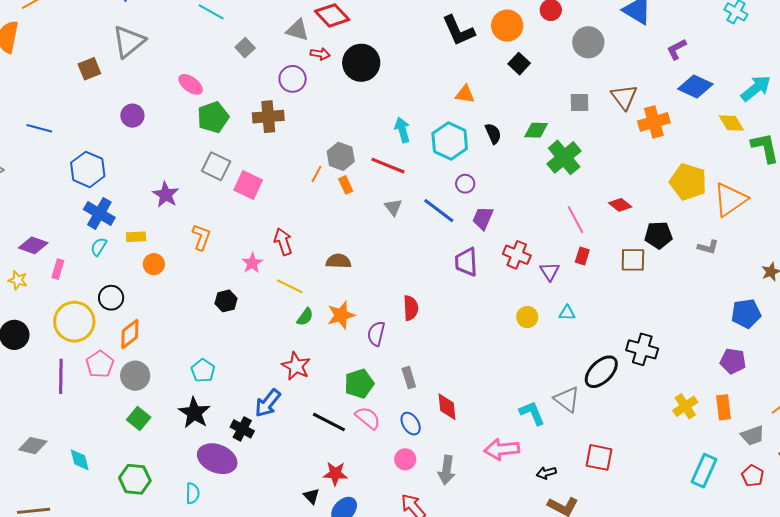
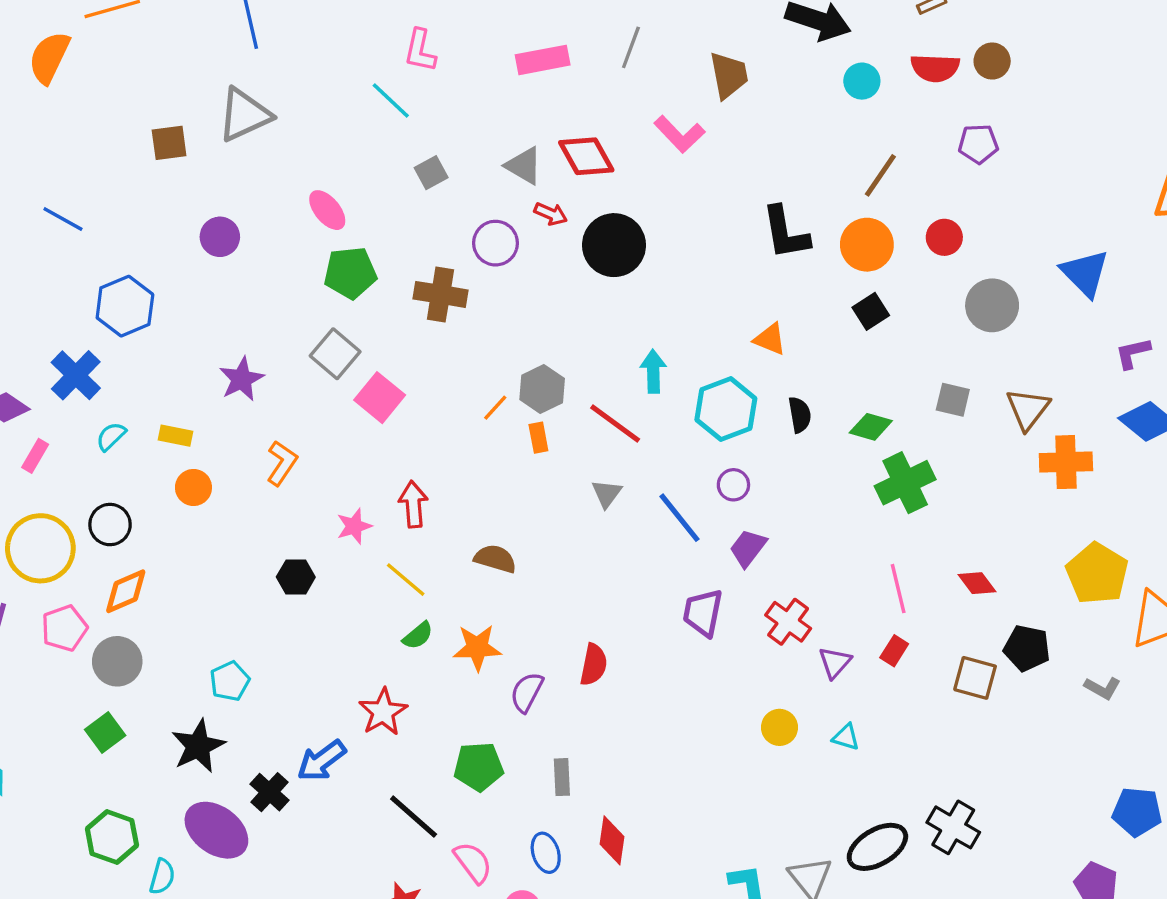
blue cross: (99, 213) -> (76, 375), moved
pink semicircle: (368, 418) -> (473, 863), moved
green hexagon: (135, 479) -> (112, 837), moved

